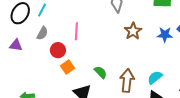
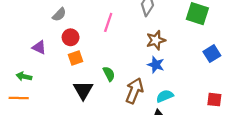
pink line: (76, 31) -> (108, 22), moved
blue star: (165, 35) -> (156, 65), moved
purple triangle: (16, 45) -> (39, 47), moved

